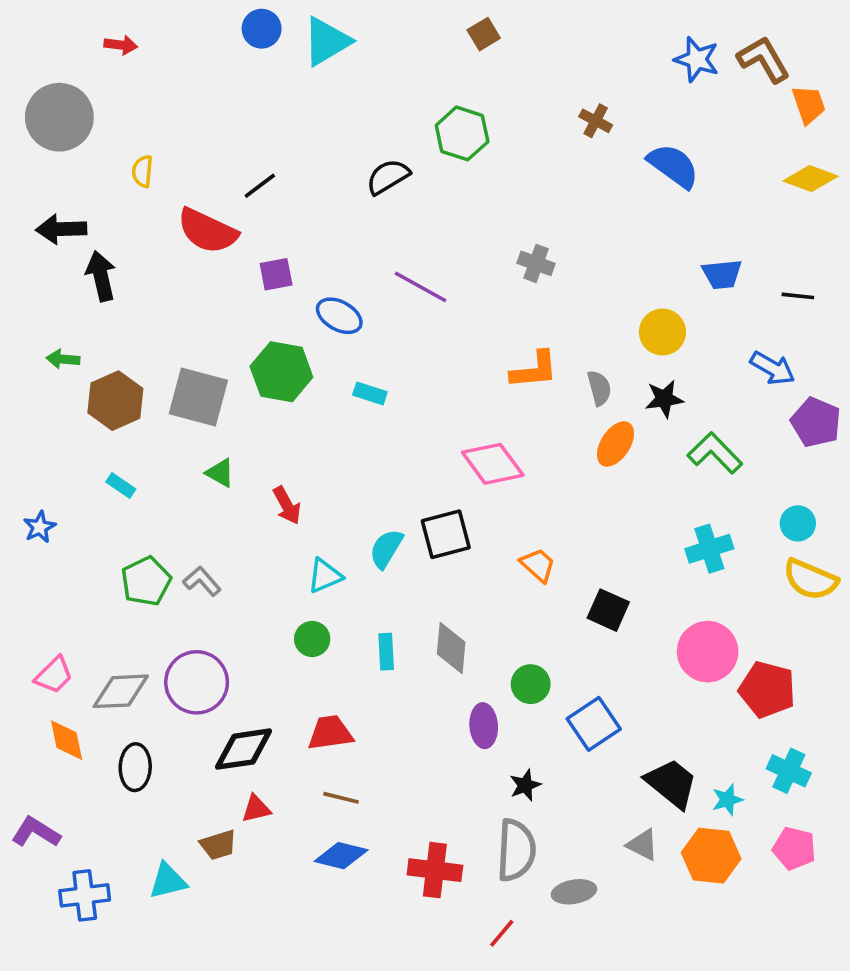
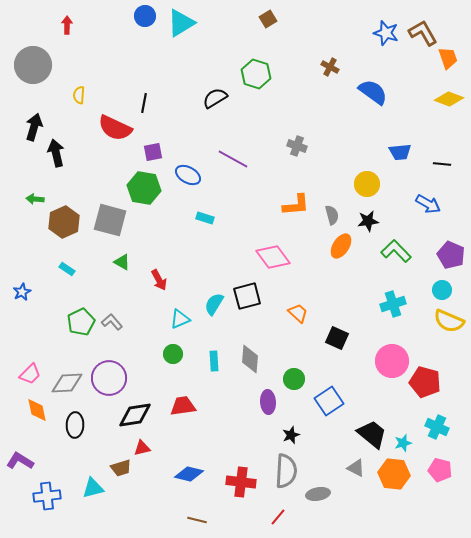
red arrow: (121, 45) -> (67, 25), turned -96
black line: (260, 186) -> (144, 103), turned -42
black arrow: (61, 229) -> (34, 127), turned 108
green hexagon: (281, 372) -> (144, 188), moved
purple pentagon: (816, 422) -> (451, 255), moved
brown line: (341, 798) -> (197, 520), moved

